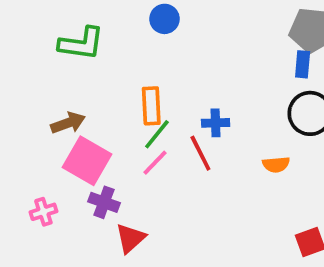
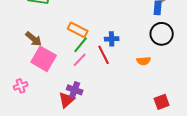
orange rectangle: (151, 106) -> (78, 30), turned -60
brown arrow: (68, 123) -> (34, 39), turned 60
purple cross: (104, 202) -> (75, 90), moved

